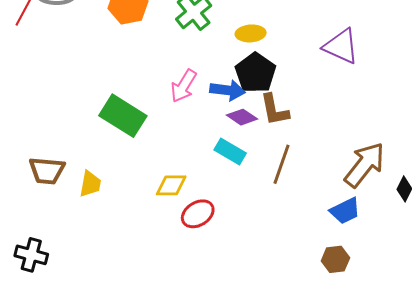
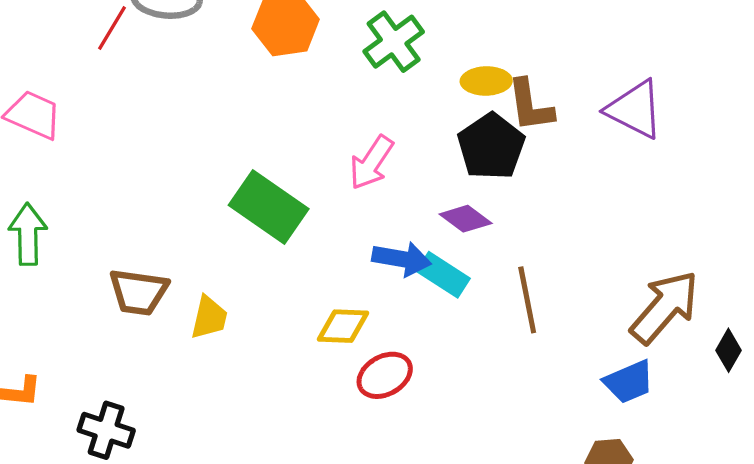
blue arrow: (227, 90) -> (402, 259), moved
brown L-shape: (274, 110) -> (530, 105), moved
brown line: (282, 164) -> (527, 300), turned -33

